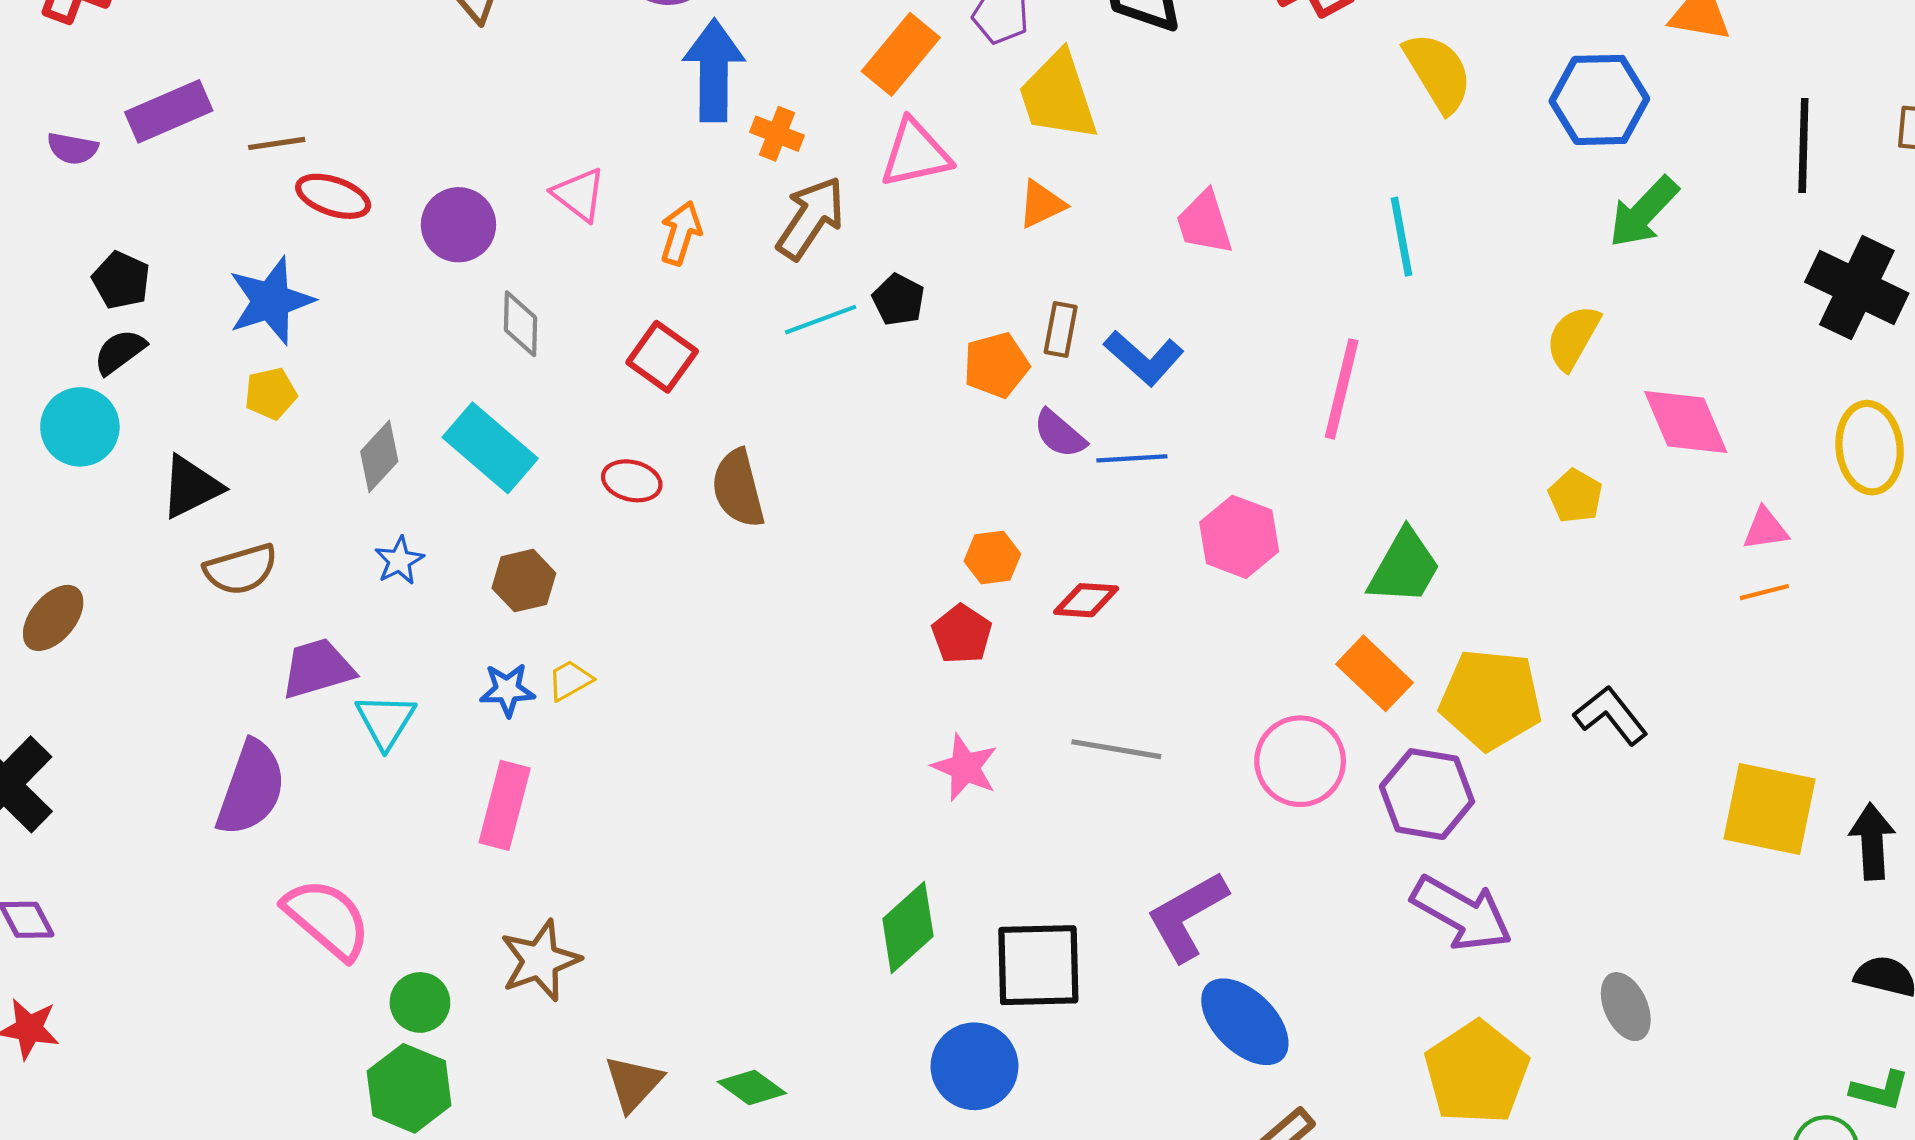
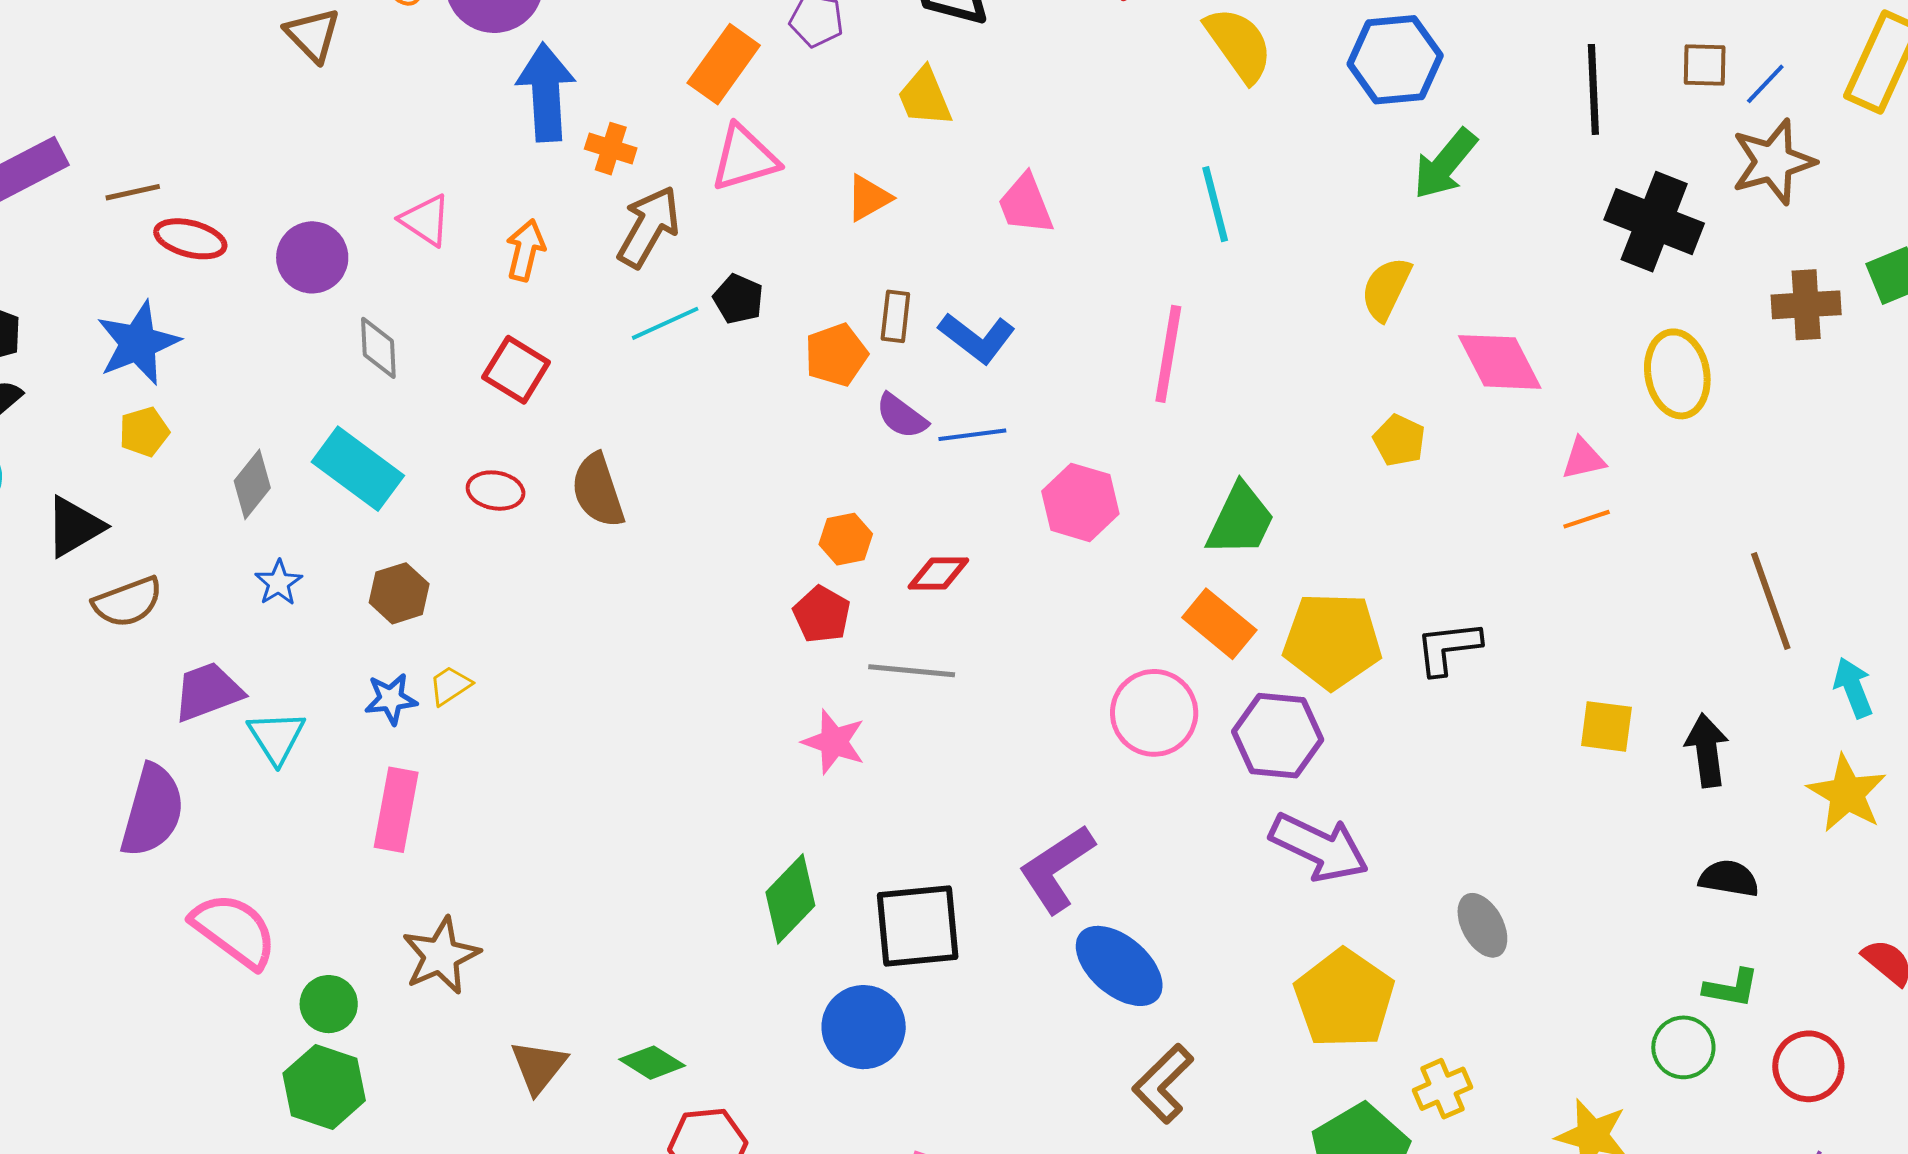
yellow trapezoid: (1058, 96) -> (925, 97), moved, size x0.7
black L-shape: (1611, 715) -> (1448, 648), turned -54
gray line: (1116, 749) -> (912, 671), moved
yellow square: (1770, 809) -> (1606, 726), size x0.6

